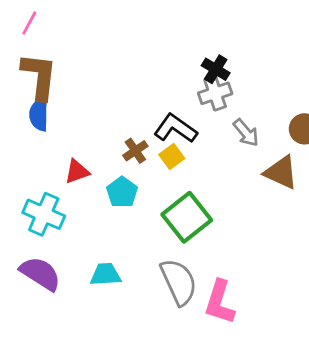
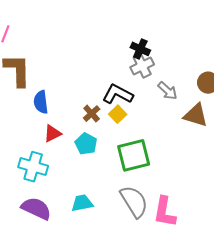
blue semicircle: (39, 115) -> (41, 102), moved
green square: (187, 217) -> (134, 155), turned 32

